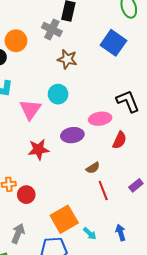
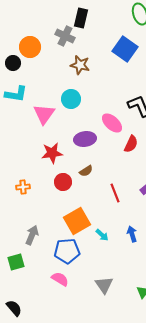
pink ellipse: (100, 119) -> (112, 123), turned 50
brown semicircle: (93, 168) -> (86, 171), moved
red circle: (26, 195) -> (63, 182), moved

